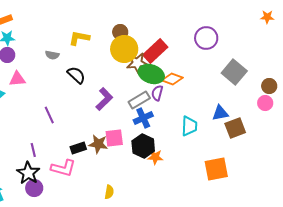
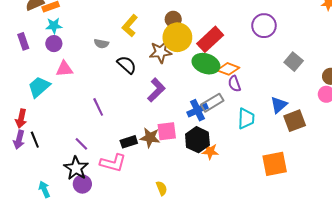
yellow L-shape: (79, 38) -> (130, 26), turned -60
brown star: (137, 63) -> (161, 52), moved
gray square: (234, 72) -> (294, 62), size x0.7
purple semicircle: (157, 93) -> (234, 84), moved, turned -35
gray rectangle: (139, 100) -> (212, 103), moved
blue triangle: (220, 113) -> (279, 105), turned -30
purple line: (33, 150) -> (81, 144), turned -32
yellow semicircle: (109, 192) -> (162, 188), turned -32

